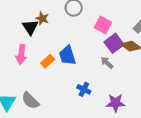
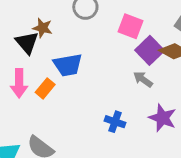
blue trapezoid: (67, 55) -> (68, 65), moved, turned -75
orange rectangle: (48, 61) -> (45, 88), moved
purple star: (116, 103) -> (163, 118), moved, turned 30

